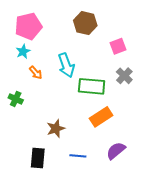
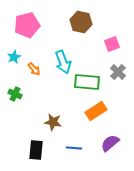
cyan star: (23, 52) -> (14, 57), moved
brown star: (56, 128) -> (53, 122), turned 30

